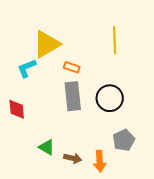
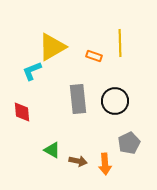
orange rectangle: (72, 67) -> (94, 56), moved

